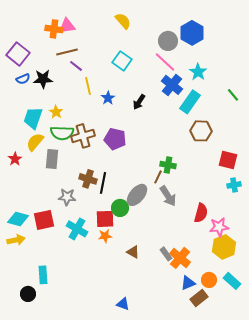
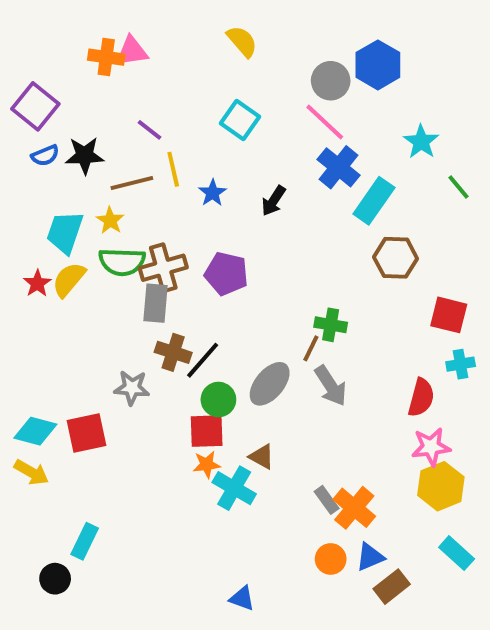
brown line: (67, 52) -> (132, 183), moved
cyan star: (198, 72) -> (421, 142), moved
red star: (15, 159) -> (37, 283), moved
gray rectangle: (52, 159) -> (155, 303), moved
black line: (103, 183) -> (203, 360), turned 30
green circle: (120, 208) -> (218, 400), moved
red semicircle: (201, 213) -> (421, 398), moved
cyan cross: (77, 229) -> (234, 488), moved
yellow arrow: (16, 240) -> (31, 472), turned 42
brown triangle: (133, 252) -> (262, 457), moved
cyan rectangle: (43, 275) -> (85, 541), turned 30
orange circle: (209, 280) -> (331, 559), moved

